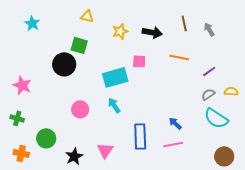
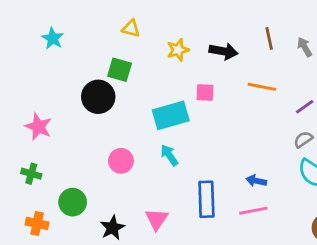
blue arrow: (175, 123) -> (256, 181), turned -32

